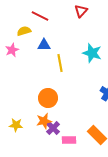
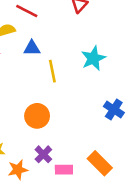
cyan star: (92, 53) -> (93, 58), turned 30
orange star: (44, 121) -> (18, 170), moved

